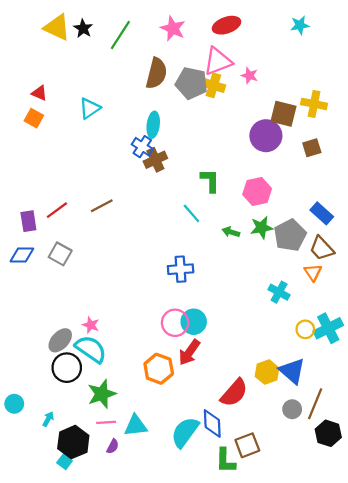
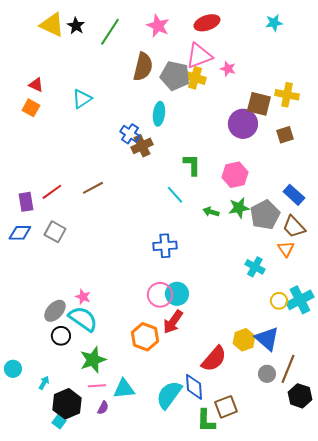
cyan ellipse: (153, 125) -> (159, 114), moved
black circle: (67, 368) -> (61, 336), size x0.7

